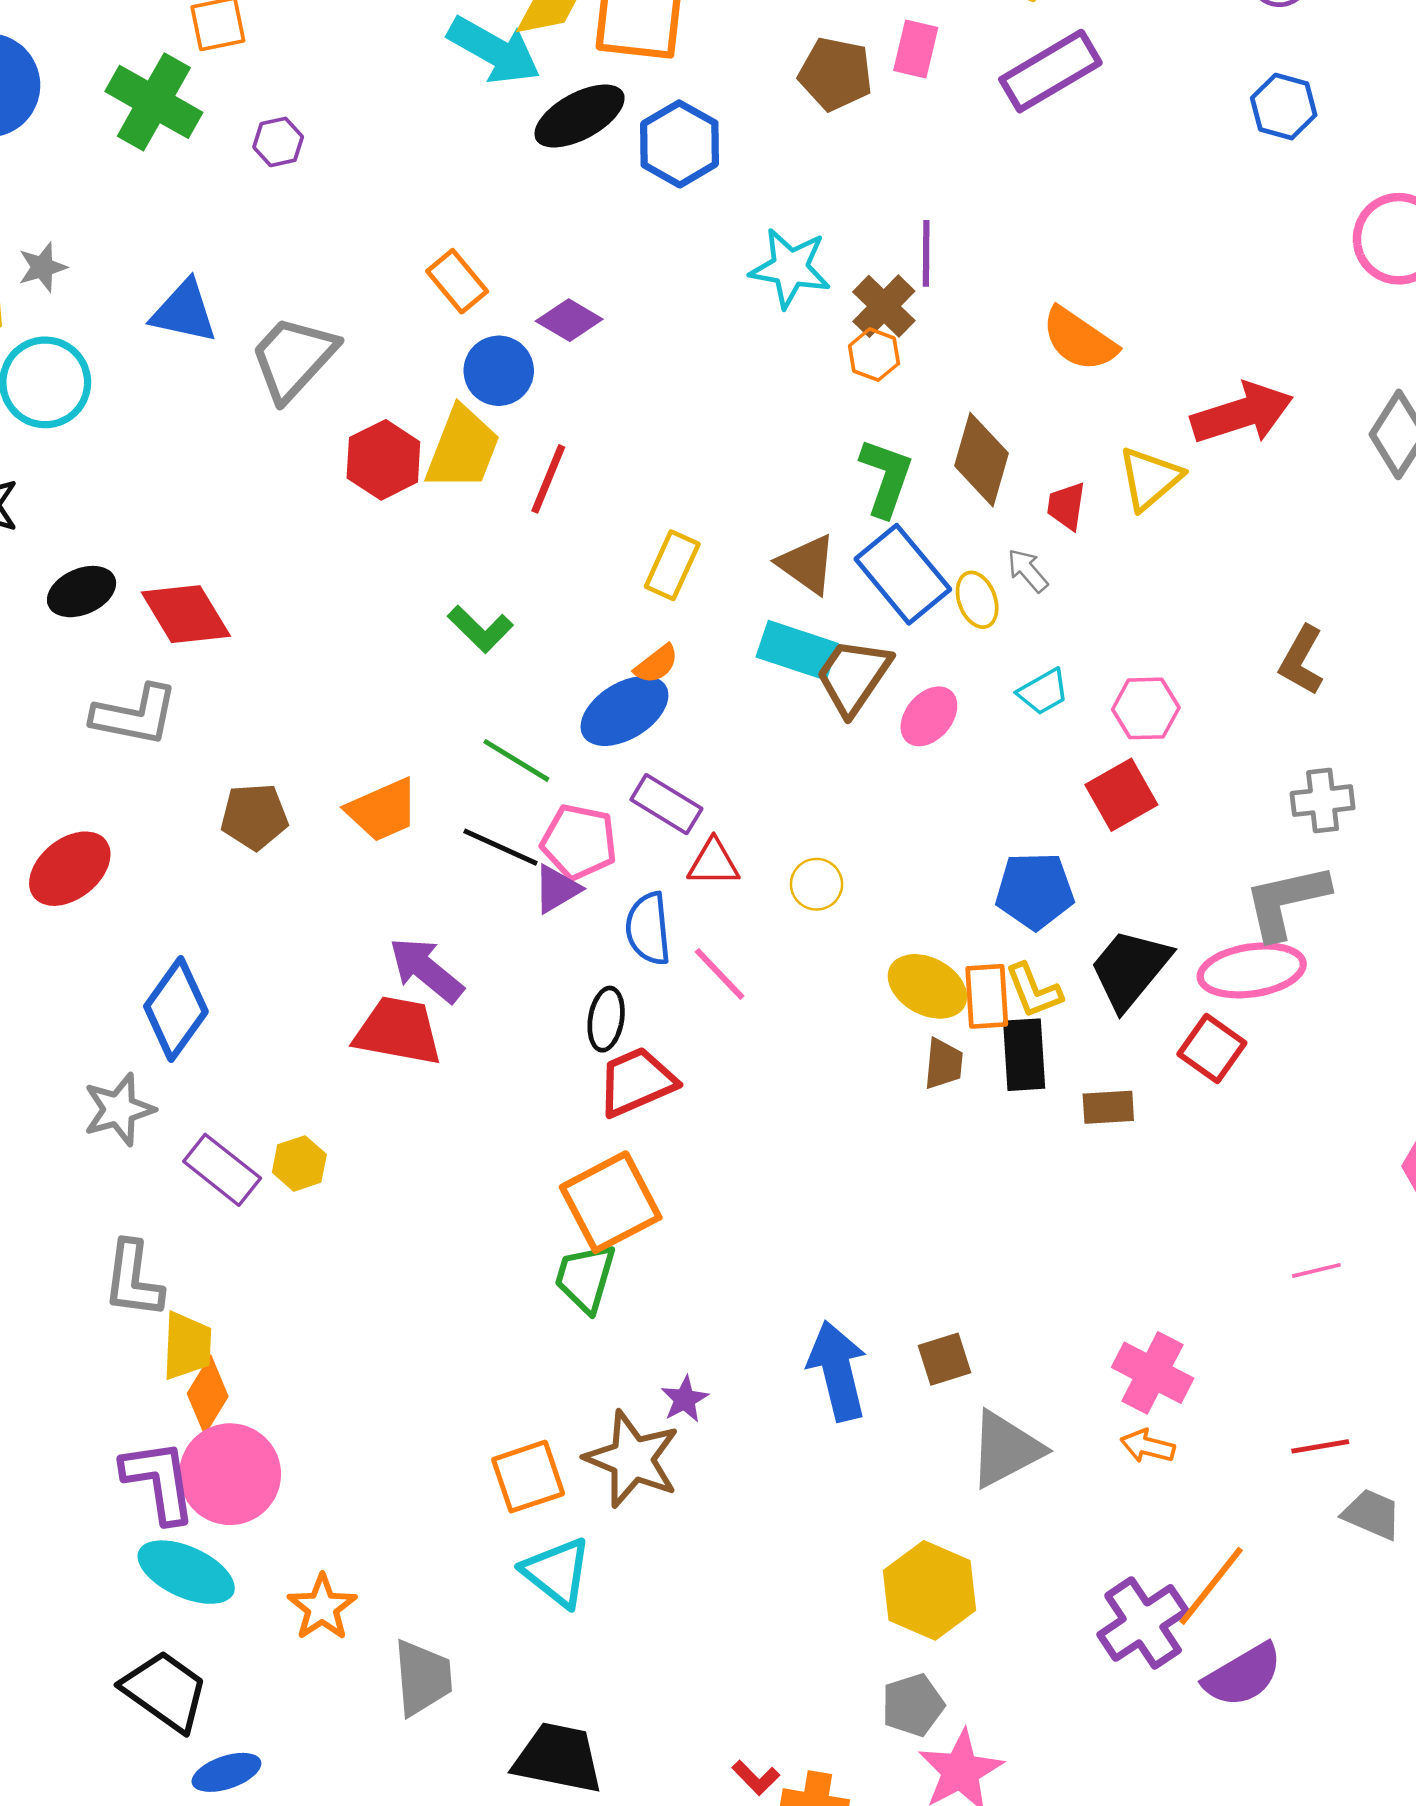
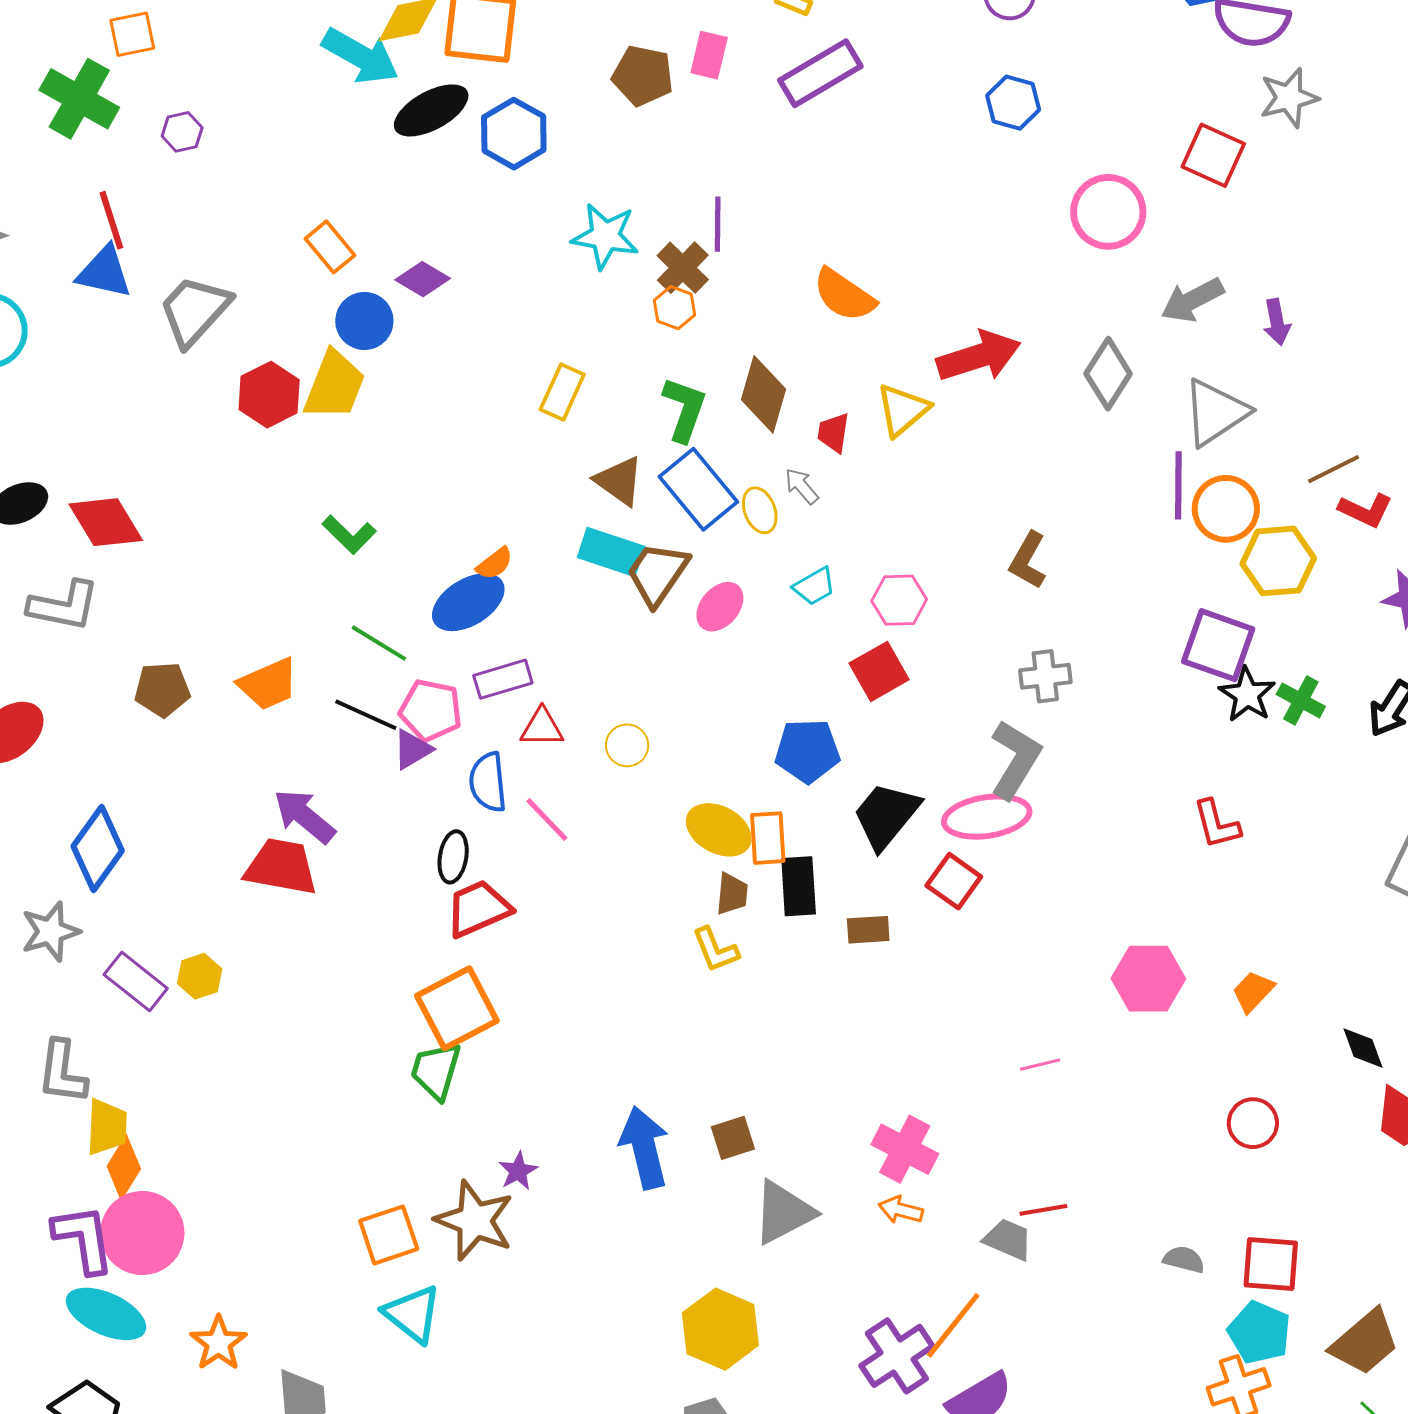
red line: (548, 479) -> (111, 220), moved, turned -40
yellow rectangle: (672, 565) -> (562, 392), moved
purple rectangle: (666, 804) -> (503, 679), turned -48
gray L-shape: (1286, 901) -> (1015, 760), turned 134
yellow L-shape: (1034, 991) -> (715, 950), moved
gray trapezoid: (1372, 1514) -> (1008, 1240), moved

